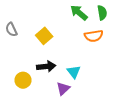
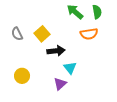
gray semicircle: (11, 30) -> (17, 34), moved
black arrow: (46, 66) -> (56, 51), moved

